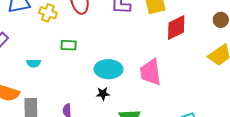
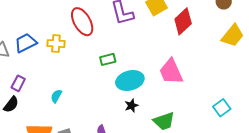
green rectangle: (69, 45) -> (108, 59), moved
cyan semicircle: (34, 63) -> (56, 96), turned 136

